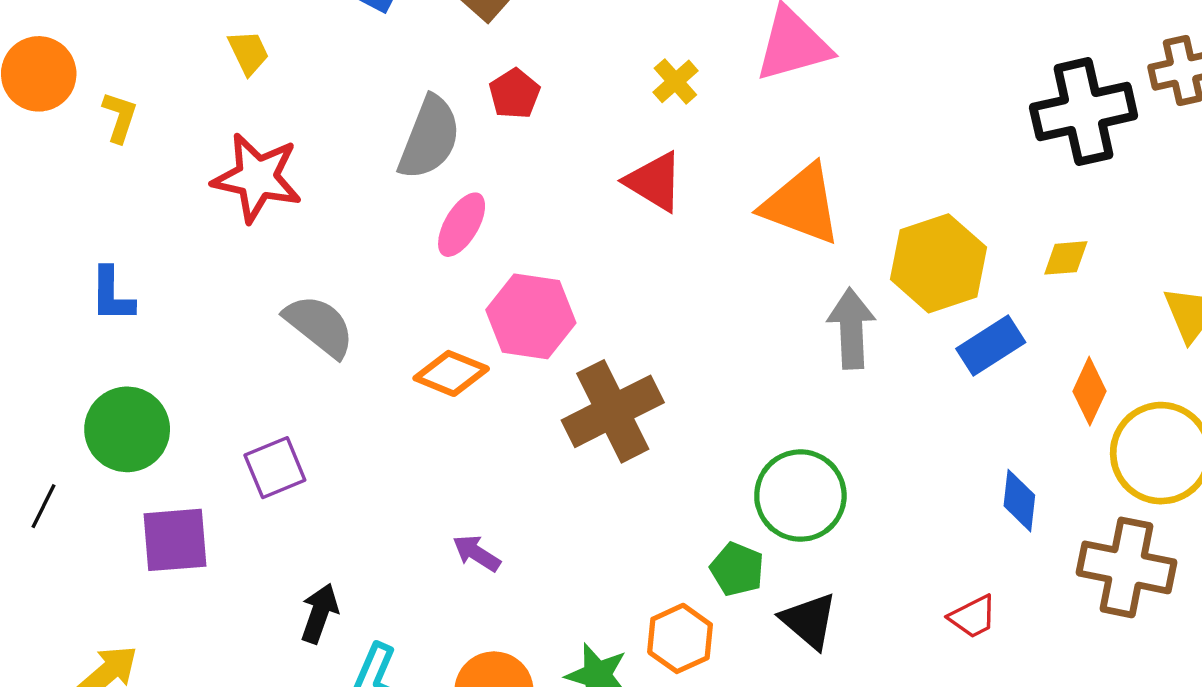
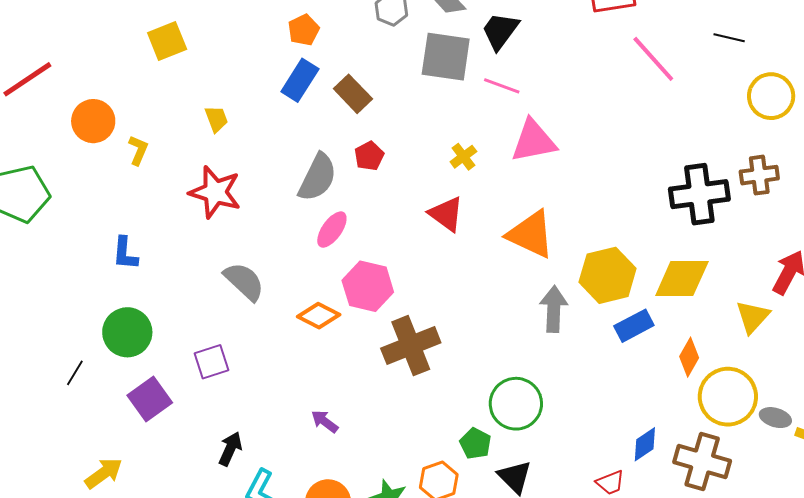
yellow diamond: (1066, 258) -> (682, 278), size x2.0
blue diamond: (1019, 501) -> (645, 444), moved, turned 45
purple square: (175, 540) -> (150, 399), turned -36

